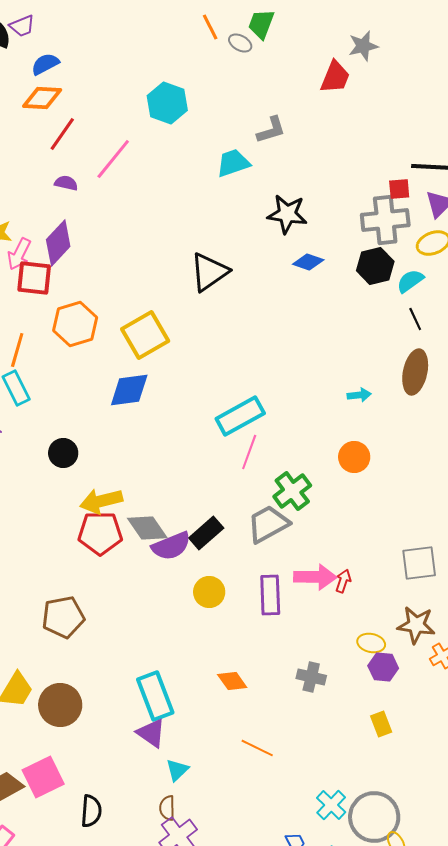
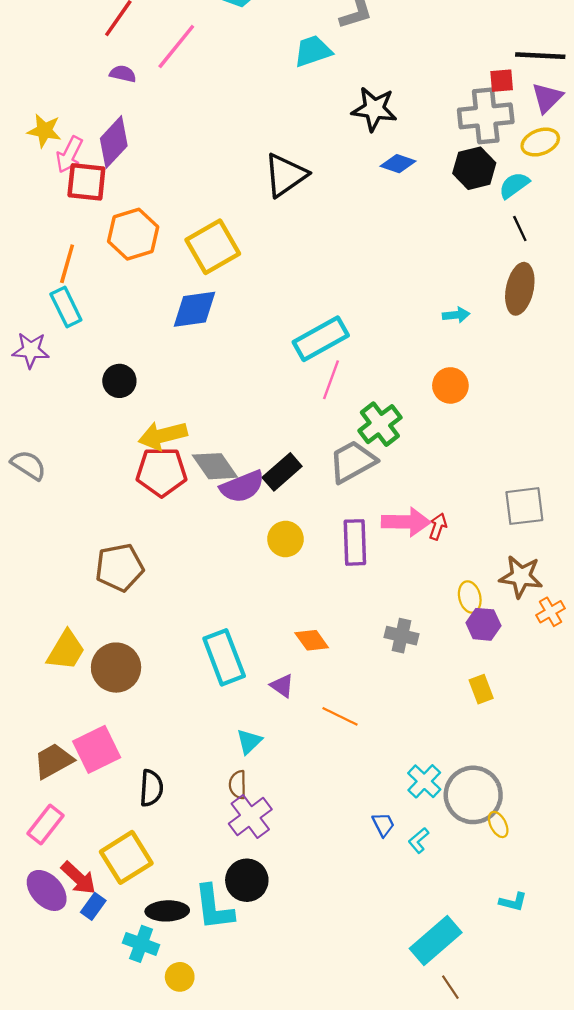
yellow ellipse: (371, 643) -> (470, 597), turned 64
purple triangle: (151, 733) -> (282, 686), moved, size x0.7

